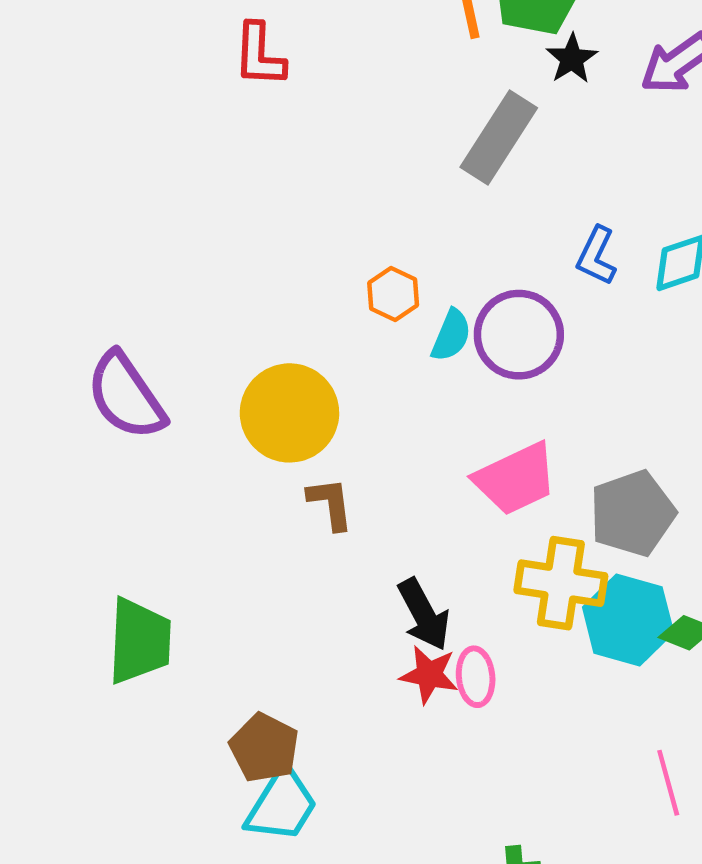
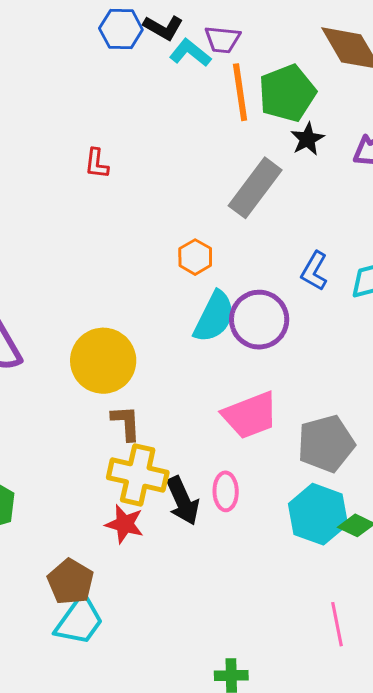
red L-shape: (259, 55) -> (97, 163), moved, size x0.7
orange hexagon: (393, 294) -> (195, 257), moved
cyan semicircle: (451, 335) -> (214, 317), size x1.5
yellow cross: (561, 583) -> (138, 475), moved
red star: (429, 675) -> (125, 524), moved
pink ellipse: (476, 677) -> (226, 491), moved

